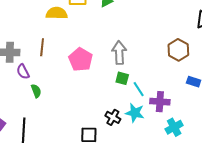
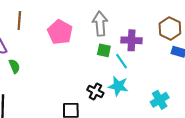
brown hexagon: (178, 50) -> (170, 28), moved
purple cross: (160, 102) -> (132, 40), moved

